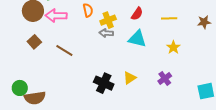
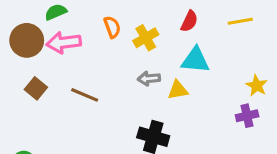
gray arrow: (106, 33) -> (149, 79), moved
yellow star: (173, 47) -> (257, 86), moved
yellow triangle: (130, 78) -> (178, 90), moved, turned 32
purple cross: (165, 78) -> (247, 116), turned 32

